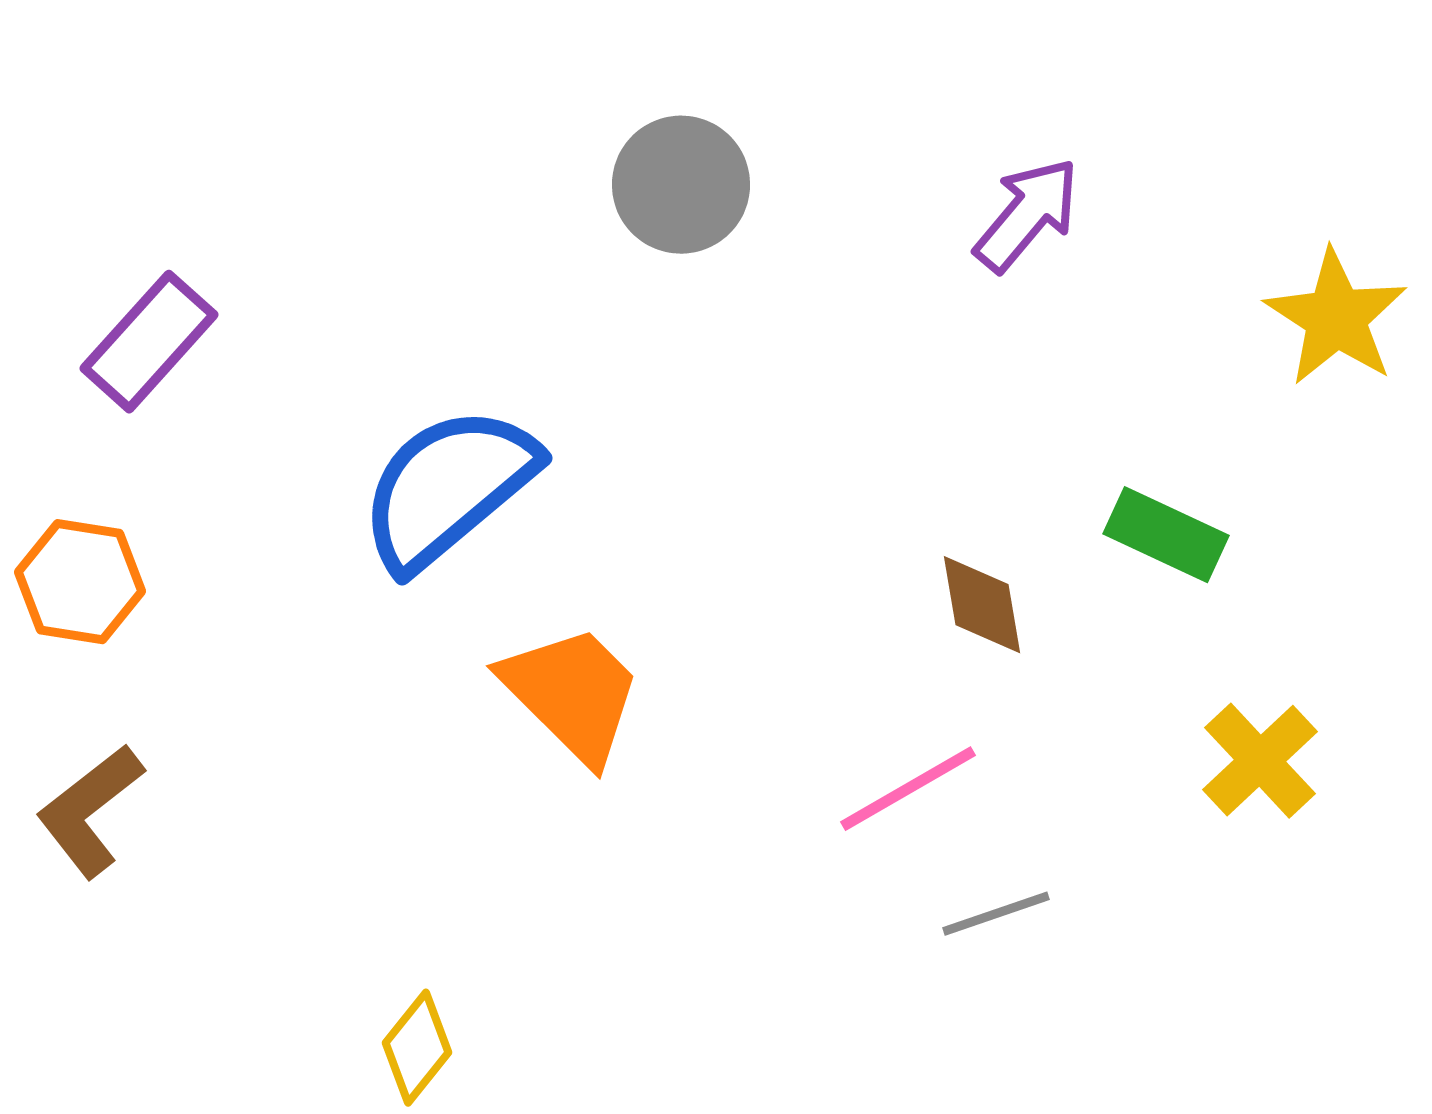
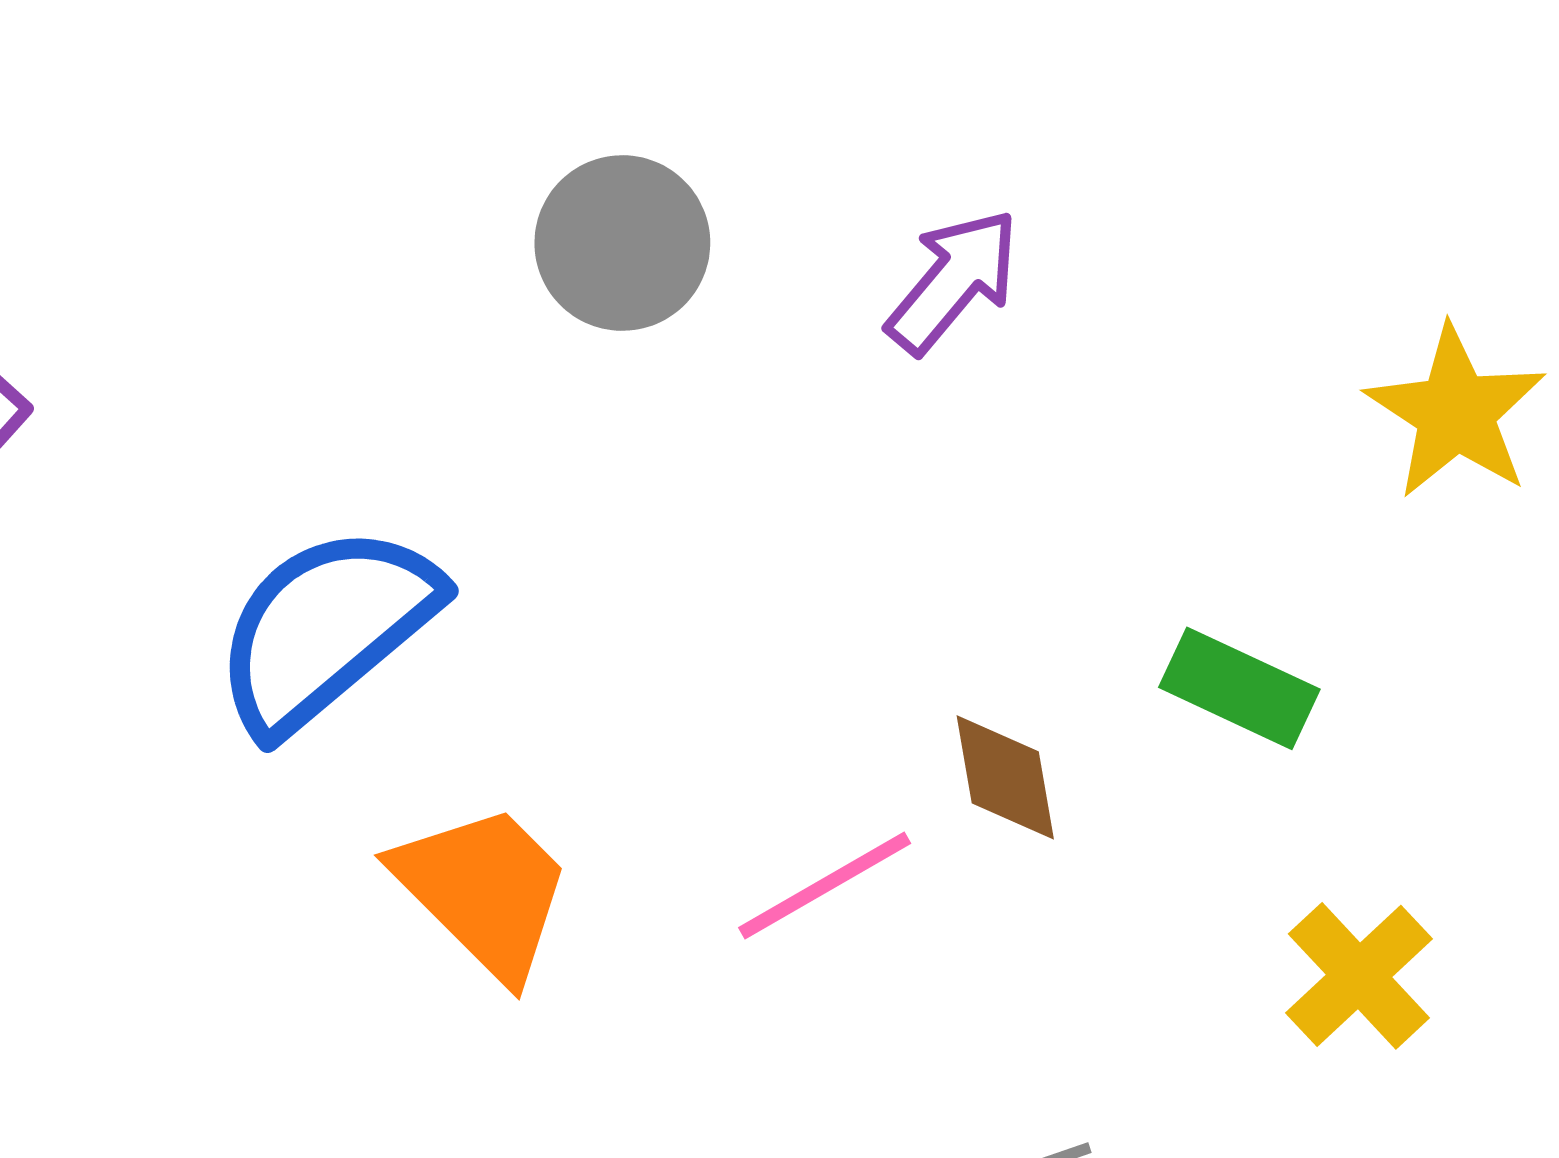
purple arrow: (1027, 215) -> (953, 281), moved
pink line: (908, 789) -> (825, 886), moved

